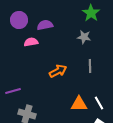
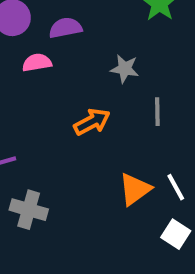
gray star: (84, 37) -> (125, 69), moved
orange triangle: (79, 104) -> (135, 189), turned -36

